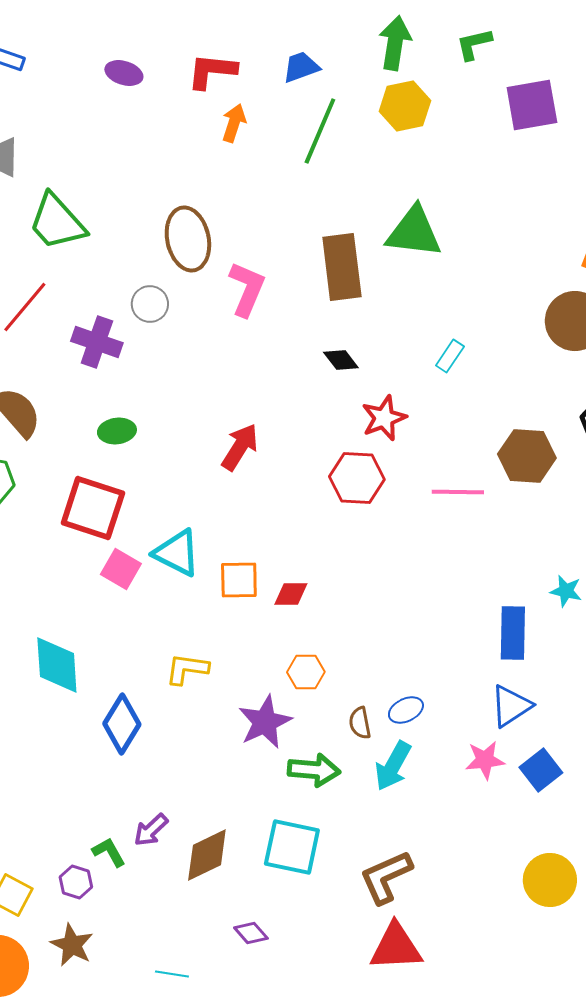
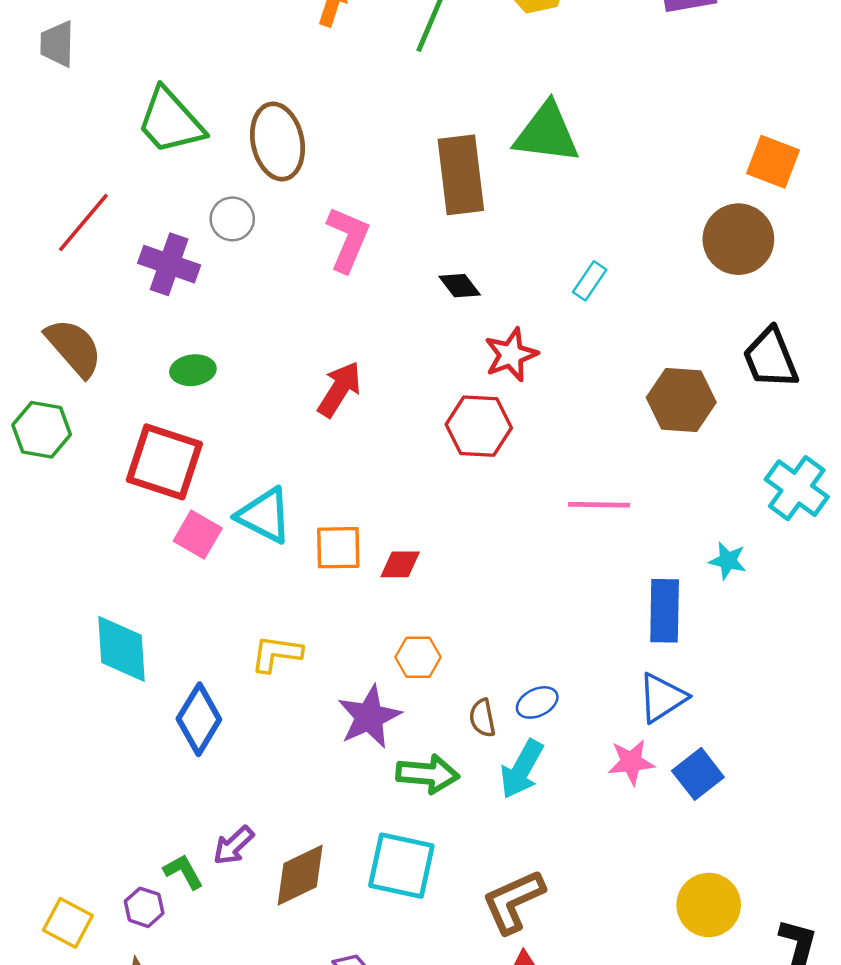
green trapezoid: (57, 222) -> (170, 121), moved
pink L-shape: (247, 289) -> (348, 239), moved
pink line: (458, 492) -> (599, 505), moved

